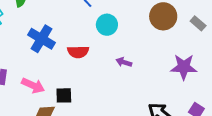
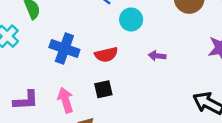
pink arrow: (33, 86) -> (66, 100), turned -120
black square: (64, 95) -> (103, 89), moved

